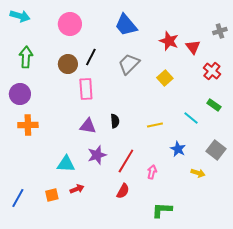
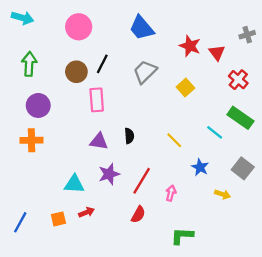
purple circle: (20, 94) -> (38, 105), moved
green rectangle: (214, 105) -> (240, 118), size x1.6
yellow line: (155, 125) -> (174, 140), turned 56

